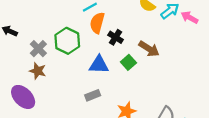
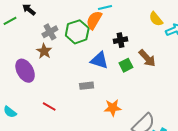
orange semicircle: (97, 23) -> (94, 20), moved
black cross: (116, 37) -> (120, 40), turned 32

